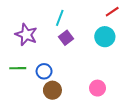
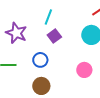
blue circle: (44, 71) -> (40, 60), moved
pink circle: (98, 88) -> (84, 70), moved

